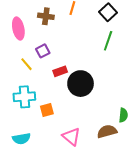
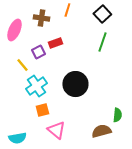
pink ellipse: (18, 28) -> (14, 30), turned 35
red rectangle: (60, 71) -> (55, 43), moved
cyan cross: (24, 97) -> (36, 86), moved, turned -30
pink triangle: (71, 137) -> (56, 130), moved

